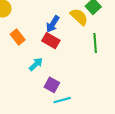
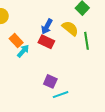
yellow semicircle: (79, 17) -> (70, 28), moved
cyan arrow: (36, 64) -> (23, 51), moved

